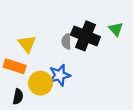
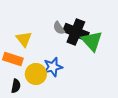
green triangle: (116, 29) -> (92, 41), moved, size x1.6
gray semicircle: (66, 42) -> (59, 28), moved, turned -32

